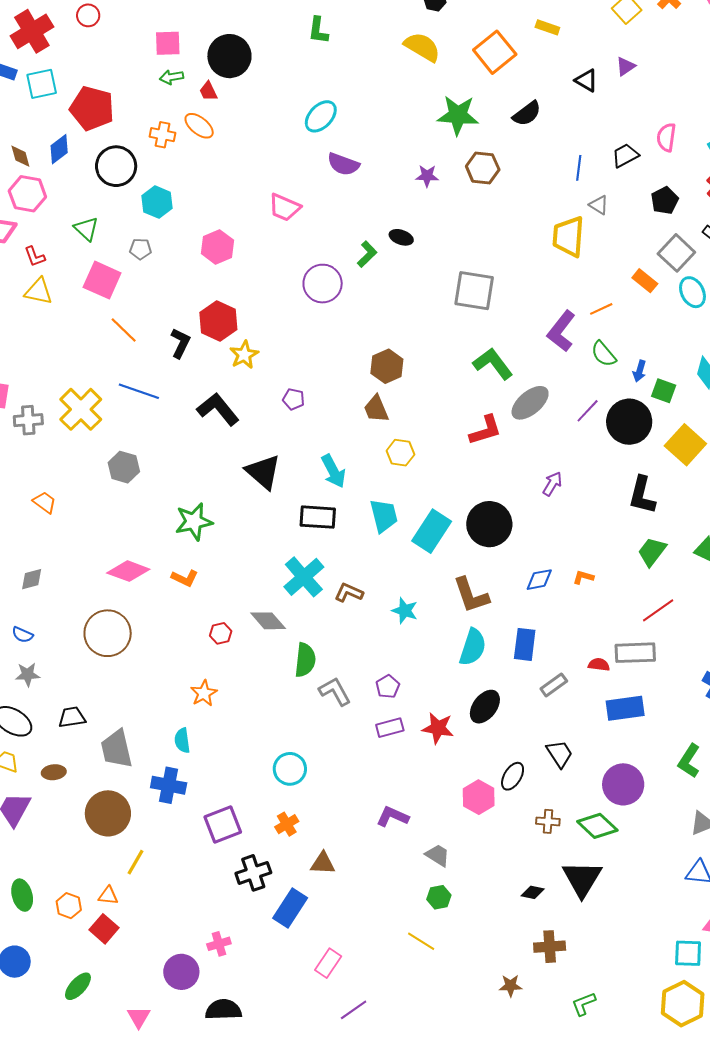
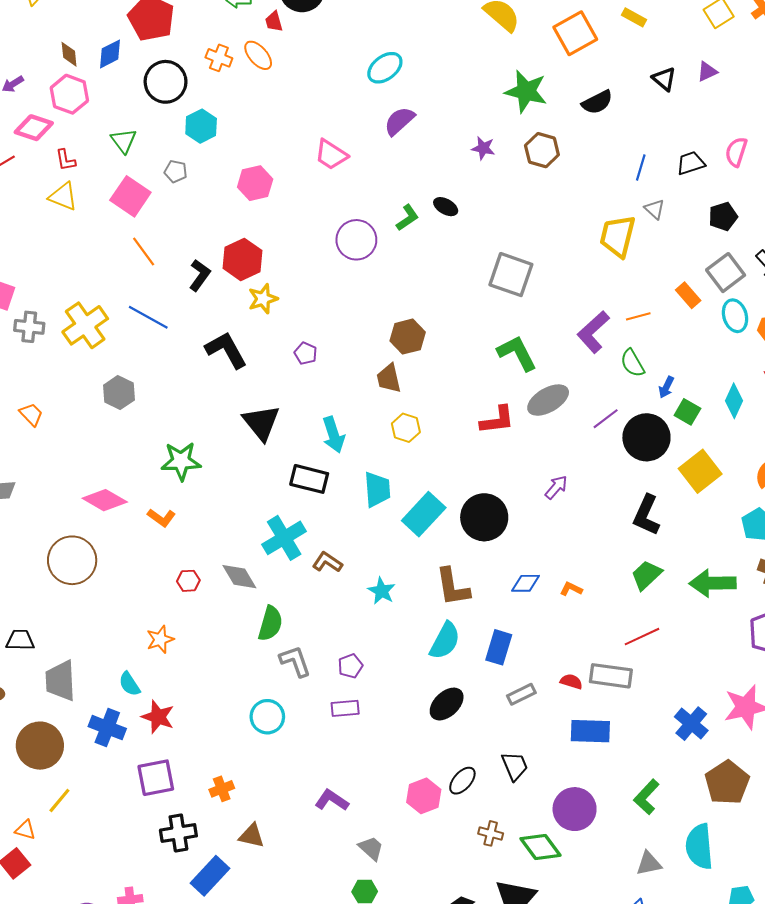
purple semicircle: (343, 164) -> (399, 121), turned 108
red star: (438, 728) -> (158, 717), moved
cyan semicircle: (182, 740) -> (129, 684), turned -35
cyan circle: (290, 769) -> (267, 717), moved

